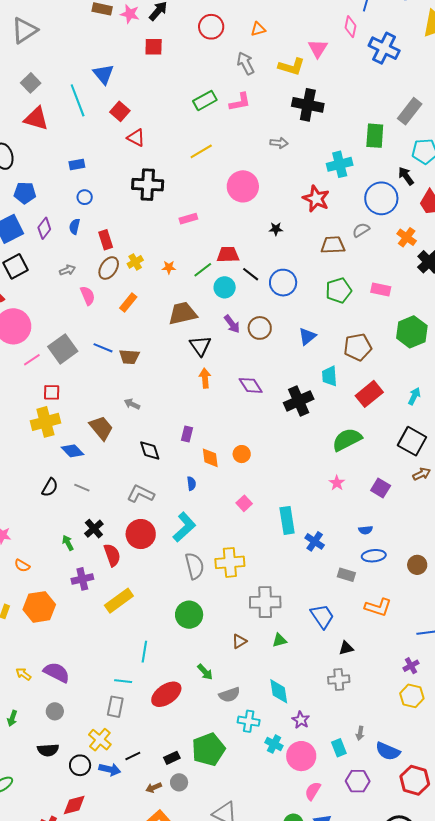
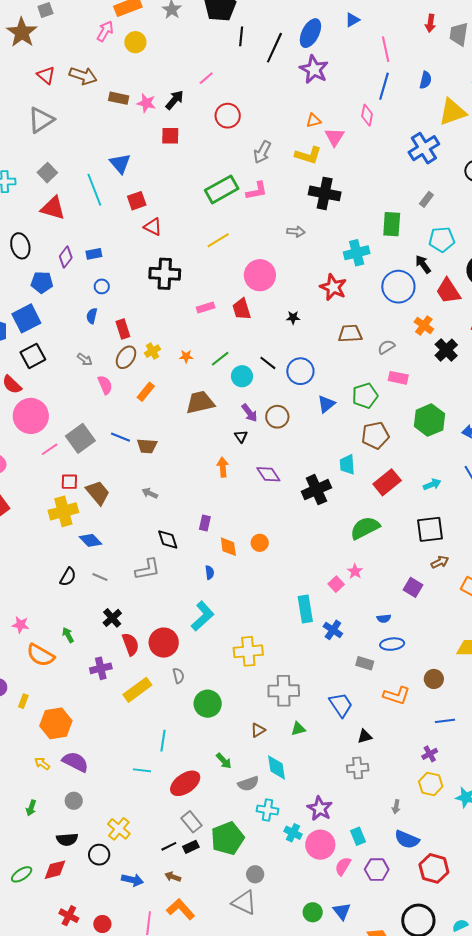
orange triangle: (258, 29) -> (314, 120), moved
blue cross: (384, 48) -> (424, 148), moved, turned 32
gray arrow: (246, 63) -> (262, 152), turned -125
green rectangle: (205, 100) -> (222, 189), size x1.4
red square: (120, 111) -> (137, 201), turned 30
gray rectangle: (410, 111) -> (426, 199), size x0.6
purple diamond: (44, 228) -> (66, 257), moved
gray semicircle: (361, 230) -> (386, 347), moved
red trapezoid: (228, 255) -> (242, 309), moved, turned -105
gray arrow: (67, 270) -> (85, 359), turned 56
green pentagon: (339, 291) -> (365, 396), moved
blue triangle: (307, 336) -> (326, 404), moved
black triangle: (200, 346) -> (241, 436), moved, size x0.6
cyan arrow: (414, 396) -> (432, 484), turned 42
brown trapezoid: (101, 428) -> (98, 493), moved
black square: (412, 441) -> (430, 529), turned -36
purple square: (381, 488) -> (413, 587), moved
gray L-shape: (141, 494) -> (148, 569), moved, turned 144
pink square: (244, 503) -> (336, 584), moved
red circle: (141, 534) -> (164, 643), moved
green arrow: (68, 543) -> (68, 635), moved
brown circle: (417, 565) -> (434, 679), moved
orange semicircle: (22, 566) -> (41, 655), size x1.8
gray semicircle: (195, 566) -> (178, 676), moved, size x0.6
orange hexagon: (39, 607) -> (56, 723), moved
cyan diamond: (279, 691) -> (276, 767), moved
gray rectangle: (115, 707) -> (192, 822), moved, turned -50
purple star: (301, 720) -> (320, 809), size x1.4
gray arrow: (360, 733) -> (396, 807), moved
black line: (133, 756) -> (169, 846), moved
blue arrow: (110, 769) -> (132, 880), moved
gray circle: (179, 782) -> (255, 874), moved
brown arrow: (154, 788) -> (173, 877), turned 42
pink semicircle: (313, 791) -> (343, 866), moved
red diamond: (74, 805) -> (55, 870), moved

